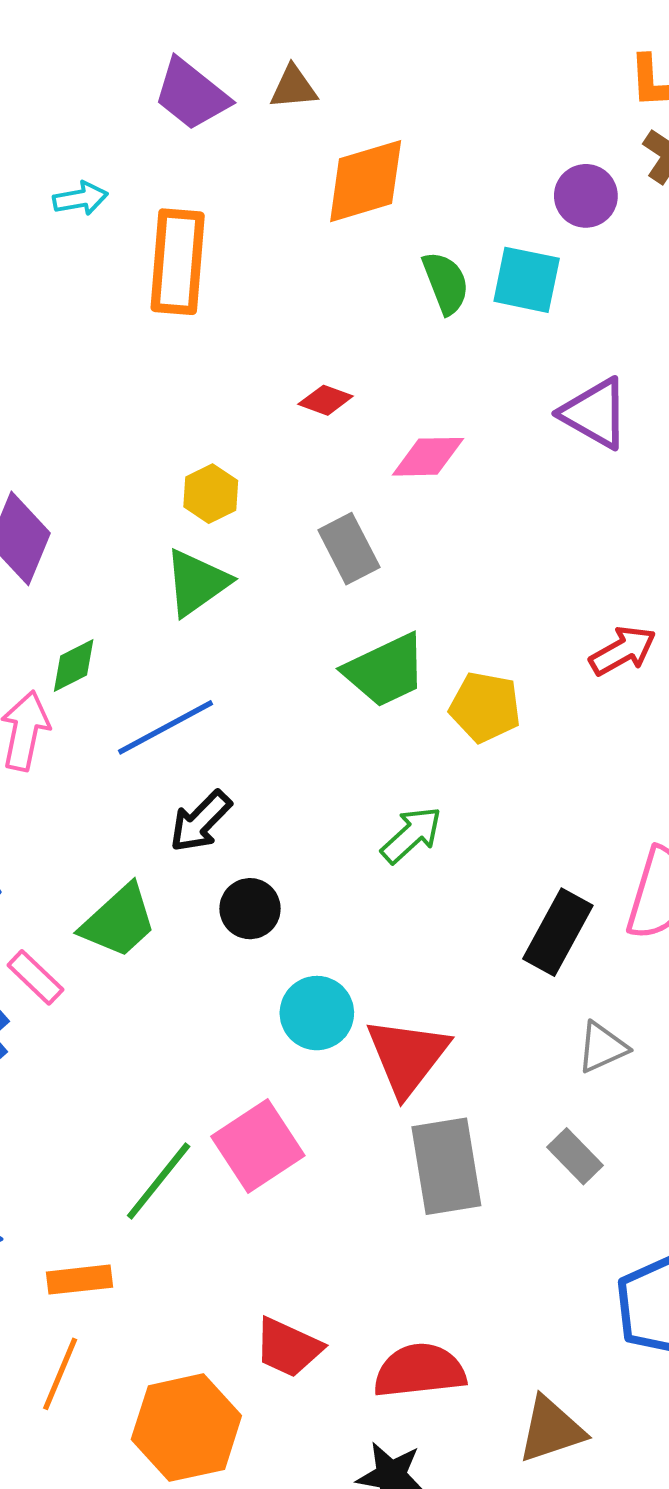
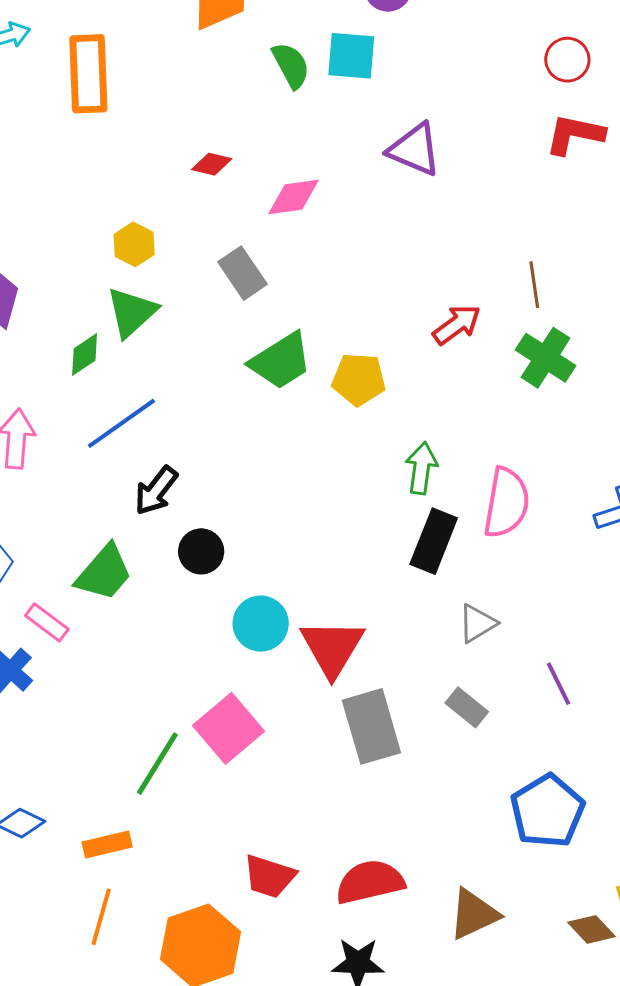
green diamond: (74, 665) -> (85, 354), moved
green arrow: (411, 835) -> (421, 468), moved, turned -33

